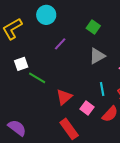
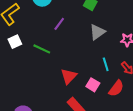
white square: (21, 64) -> (15, 42), moved
green line: (37, 78) -> (42, 49), moved

